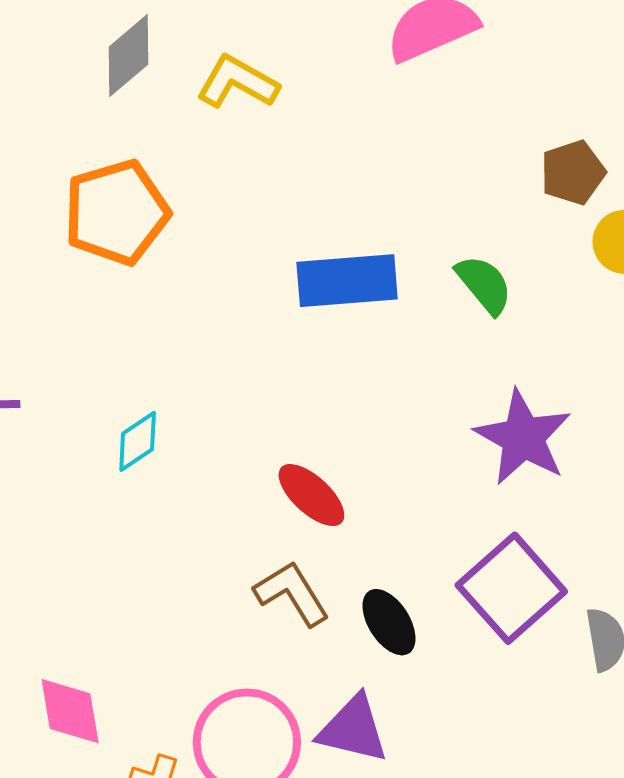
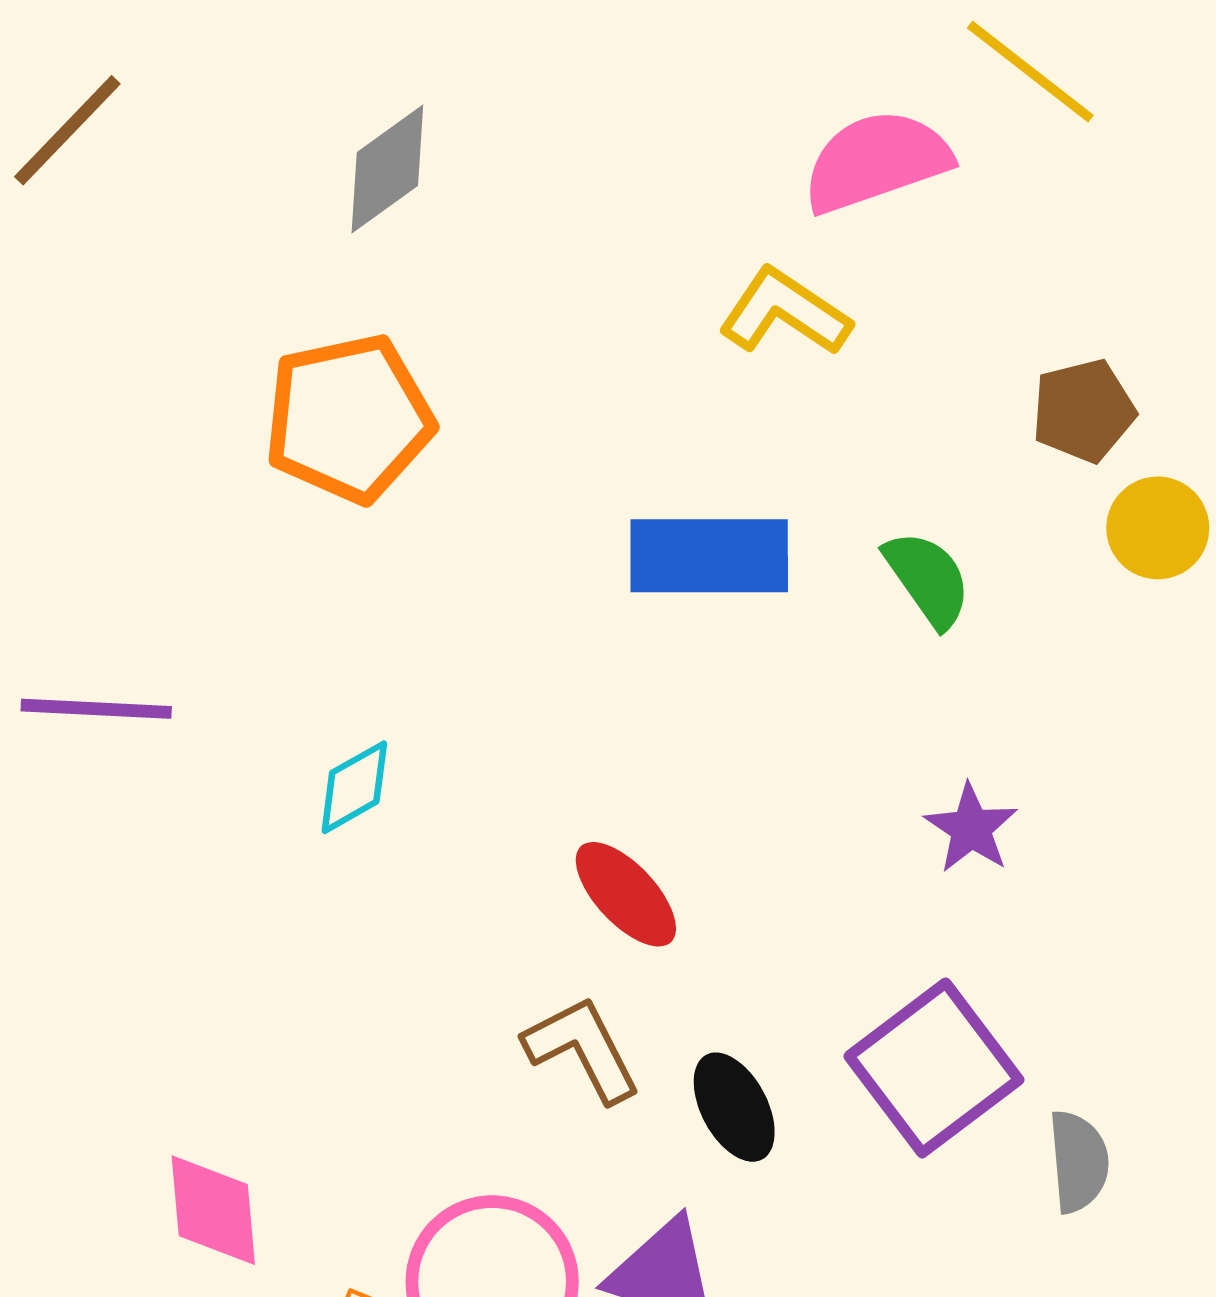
yellow L-shape: (238, 82) -> (785, 312), moved
purple star: (523, 437) -> (971, 828), size x0.6

